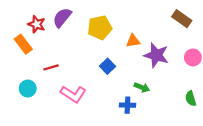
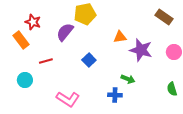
purple semicircle: (62, 18) -> (65, 32), moved
yellow pentagon: (100, 28) -> (85, 14), moved
blue square: (108, 66) -> (89, 60), moved
pink L-shape: (73, 94) -> (68, 99), moved

